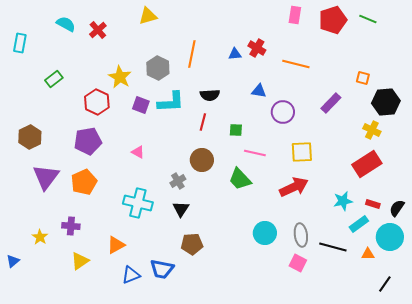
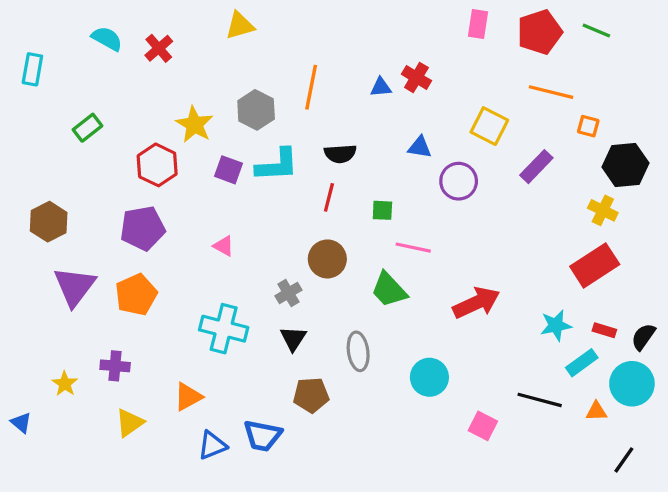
orange line: (296, 64) -> (551, 92), moved
yellow square: (302, 152) -> (489, 126), moved, turned 30
gray ellipse: (301, 235) -> (358, 351), moved
blue triangle: (13, 261) -> (21, 423), turned -40

